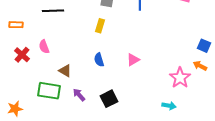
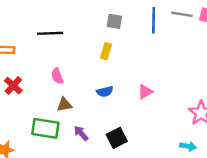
pink semicircle: (44, 47) -> (57, 76), moved
blue semicircle: (99, 60) -> (105, 92), turned -88
brown triangle: (65, 71) -> (64, 105), turned -40

